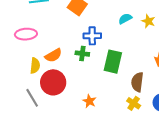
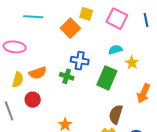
yellow star: (148, 21) -> (132, 63), moved
green rectangle: (113, 62) -> (107, 78), moved
red circle: (53, 82) -> (33, 100), size x0.6

